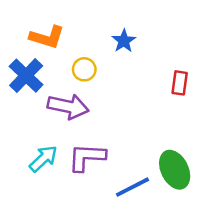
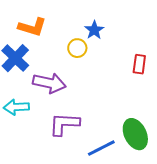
yellow circle: (84, 69) -> (77, 48), moved
cyan arrow: (43, 159) -> (16, 107), moved, turned -140

